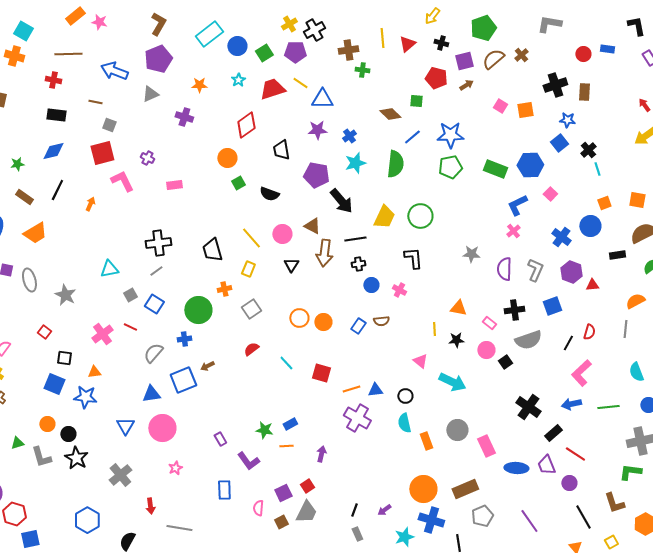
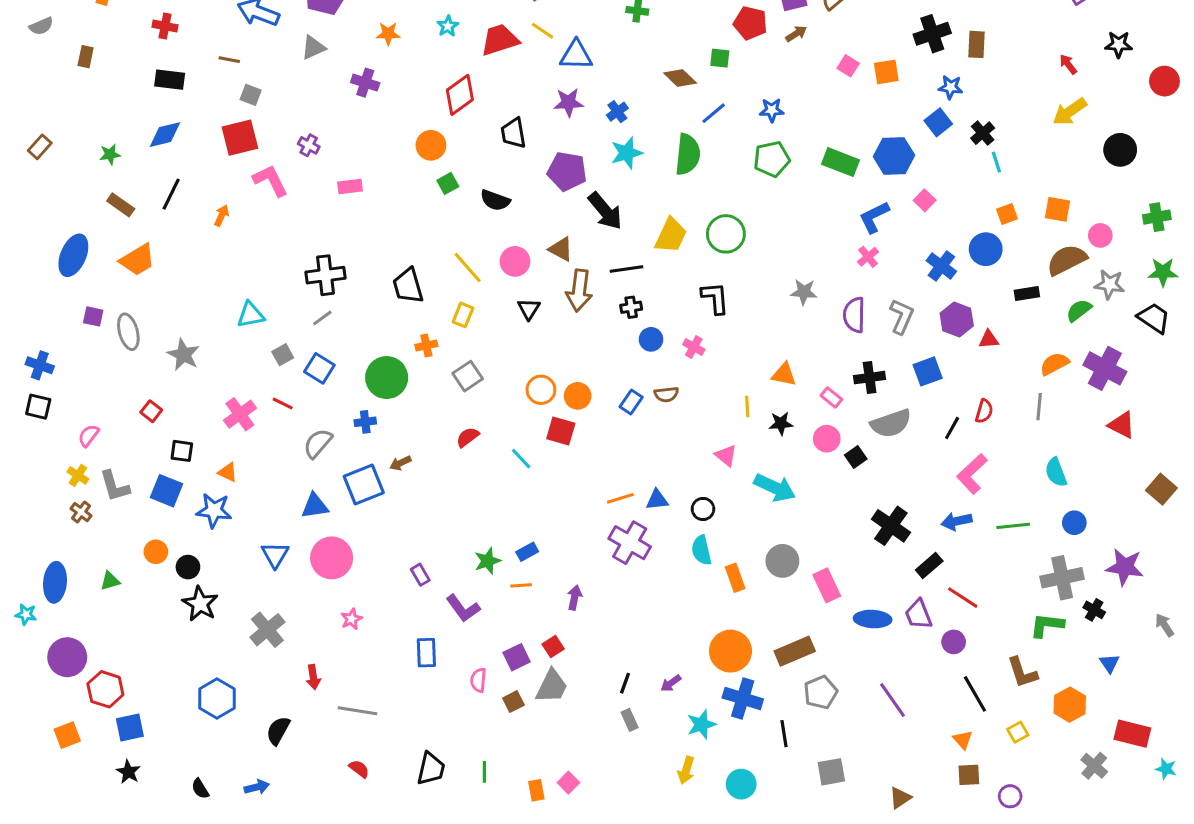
blue star: (450, 135) -> (772, 110), size x0.6
orange triangle: (94, 372) -> (228, 472), turned 32
red square: (321, 373) -> (561, 431), moved
green star: (264, 430) -> (487, 561), turned -30
gray L-shape: (41, 457) -> (115, 486), moved

